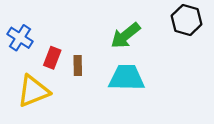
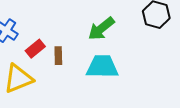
red rectangle: (52, 58) -> (35, 49), turned 30

